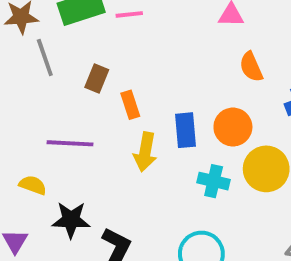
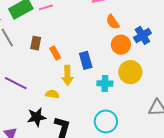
orange circle: (233, 127) -> (121, 45), moved
purple line: (70, 143) -> (16, 83), moved, turned 35
yellow semicircle: (33, 185) -> (52, 94), moved

